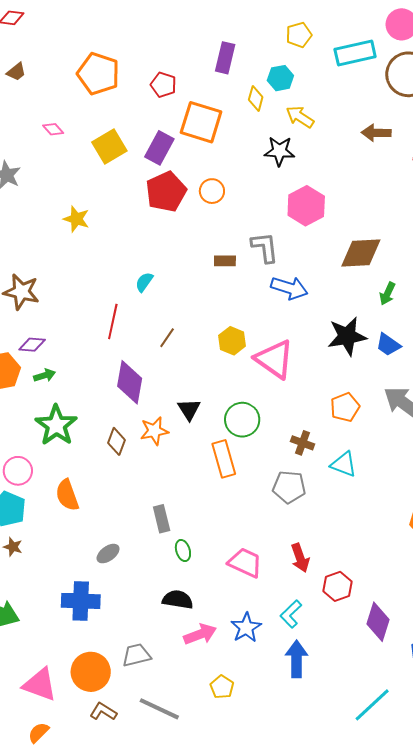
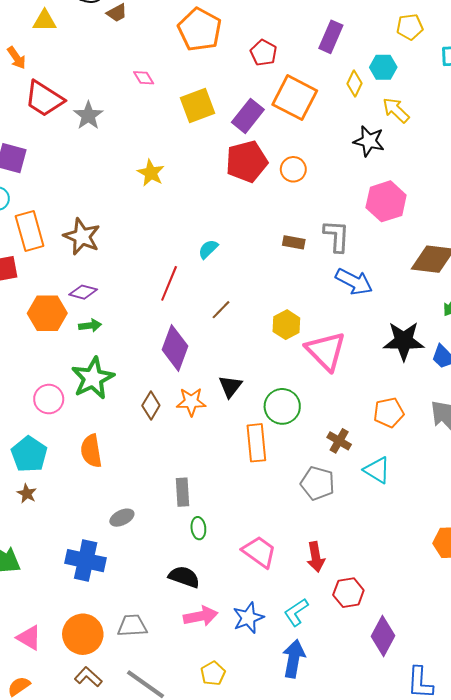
pink circle: (18, 471) -> (49, 399), moved
pink triangle: (40, 685) -> (29, 638), size x0.7

